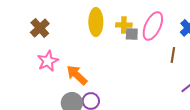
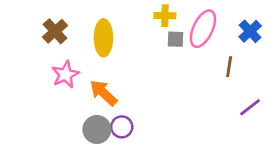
yellow ellipse: (96, 22) -> (103, 38), moved
yellow cross: (124, 25) -> (165, 16), moved

